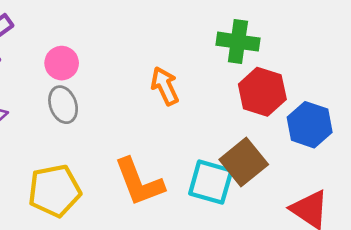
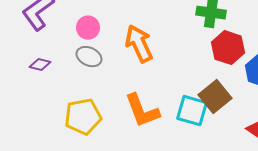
orange arrow: (165, 86) -> (139, 44), moved, size x1.4
gray ellipse: (63, 105) -> (89, 57), turned -45

